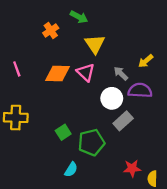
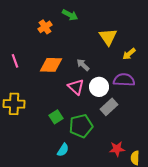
yellow triangle: (95, 44) -> (108, 37), moved
pink triangle: (86, 72) -> (76, 87), moved
gray arrow: (121, 73) -> (83, 65), moved

